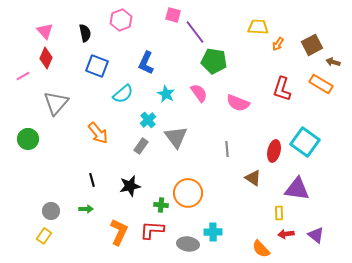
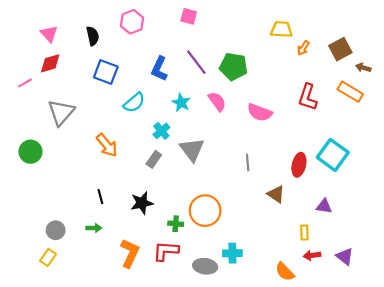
purple line: (195, 32) -> (196, 62), moved
red diamond: (46, 58) -> (50, 63), turned 50
purple triangle: (297, 189) -> (324, 206), size x0.6

